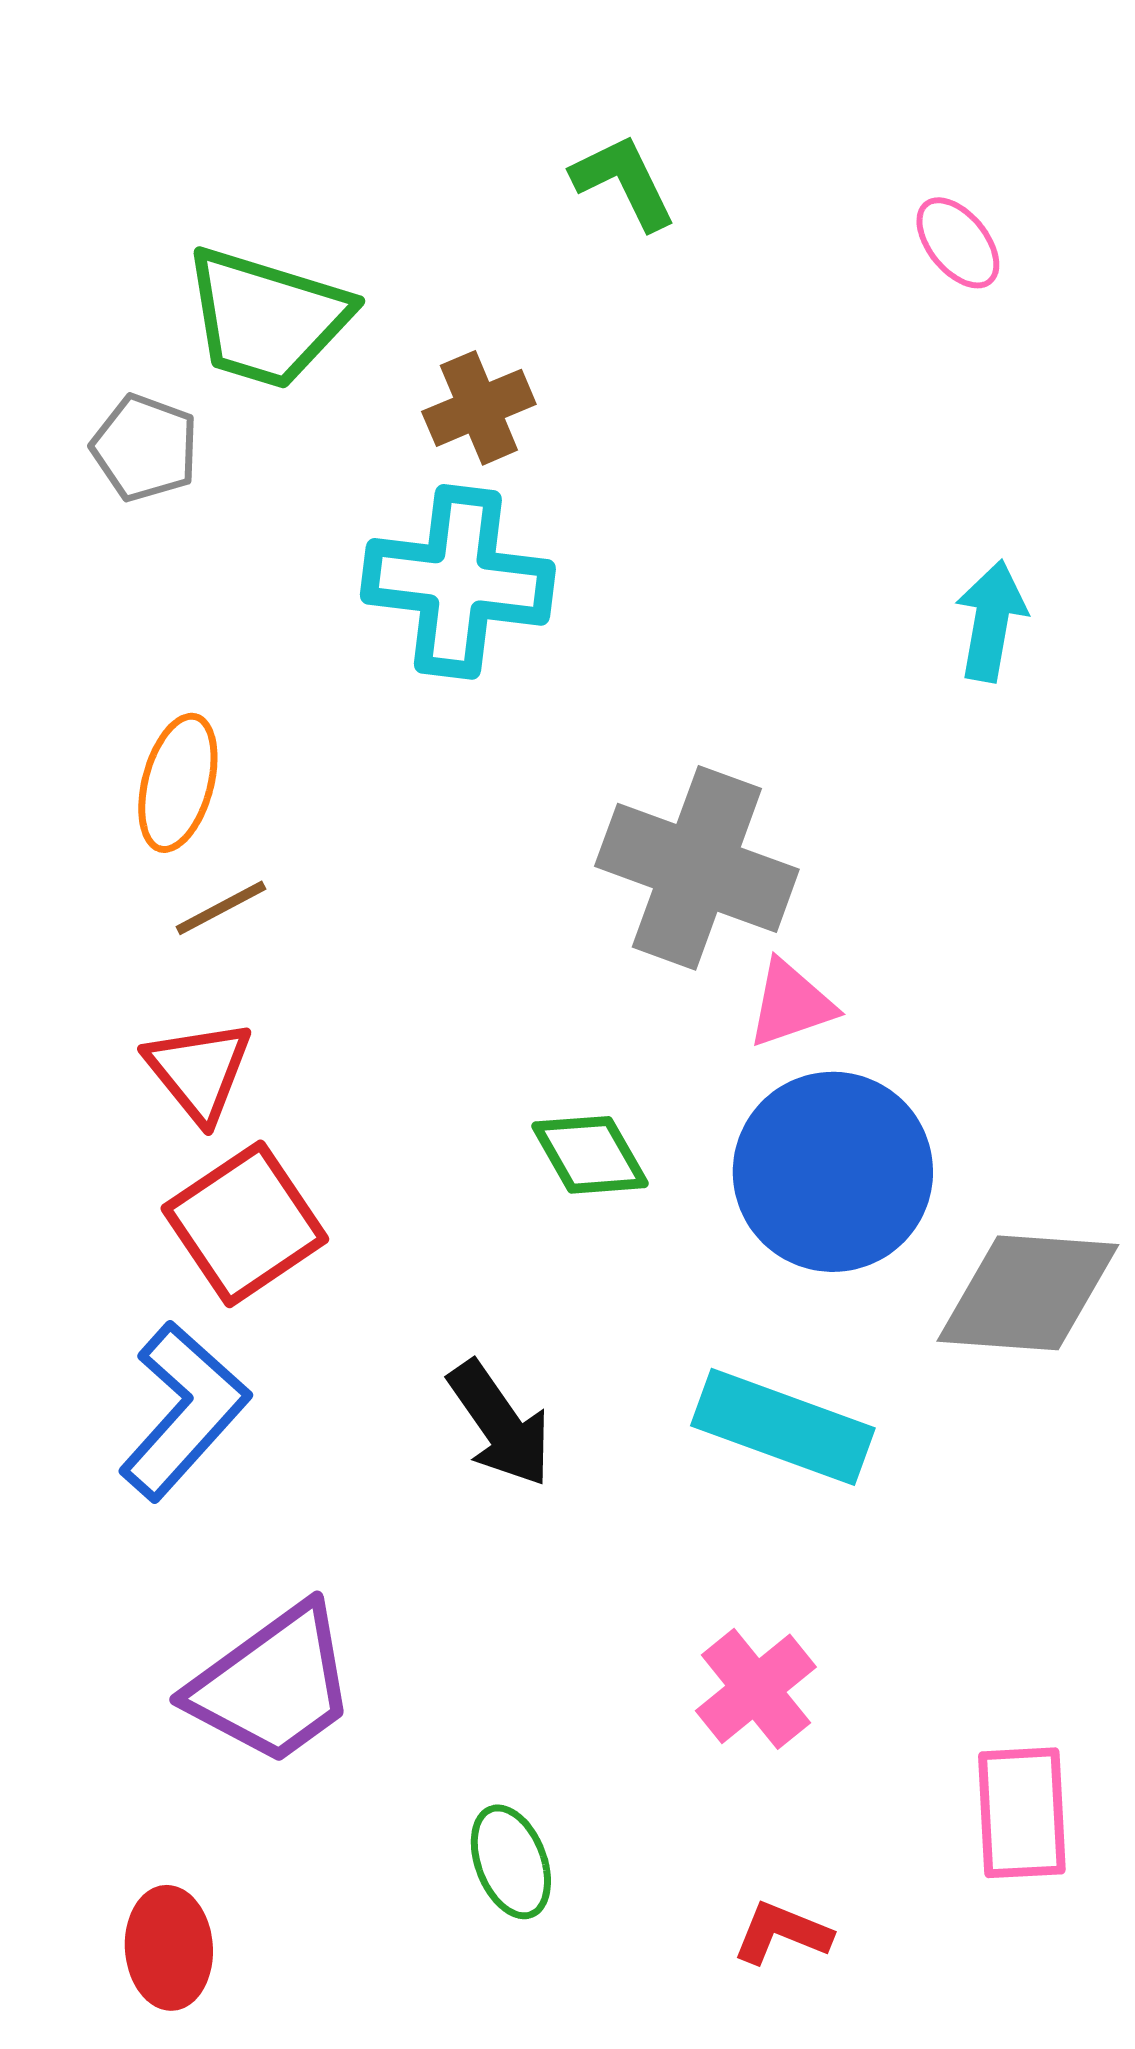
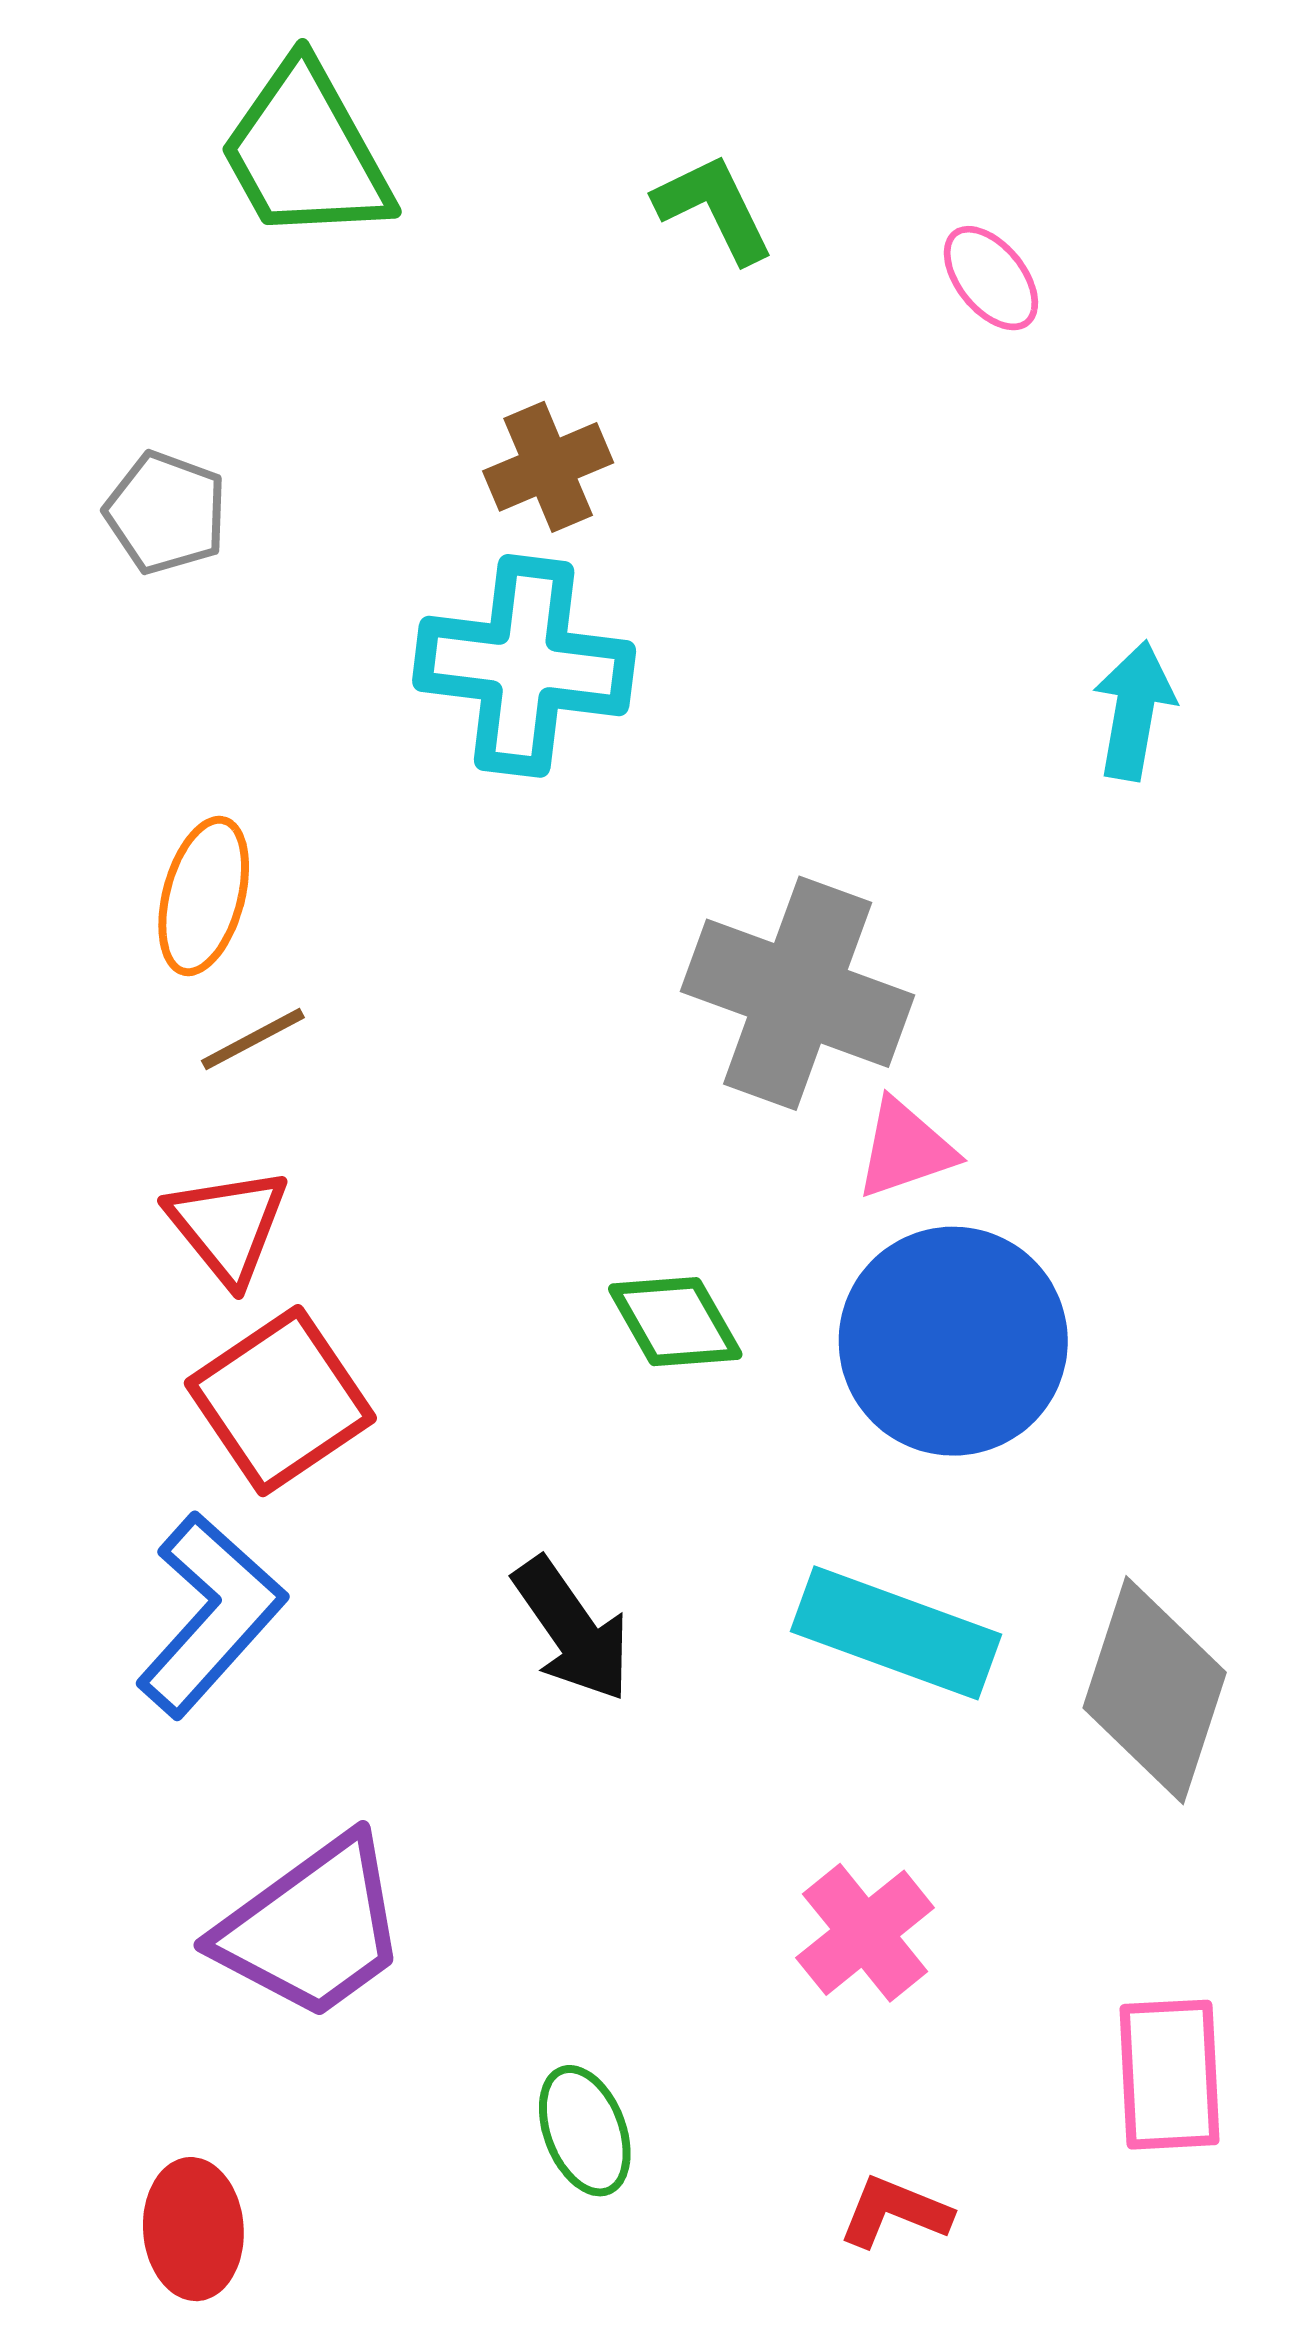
pink ellipse: (958, 243) -> (991, 278), moved
green trapezoid: (267, 318) -> (306, 152), moved, turned 44
gray diamond: (1028, 1293) -> (1155, 1690), moved, turned -76

